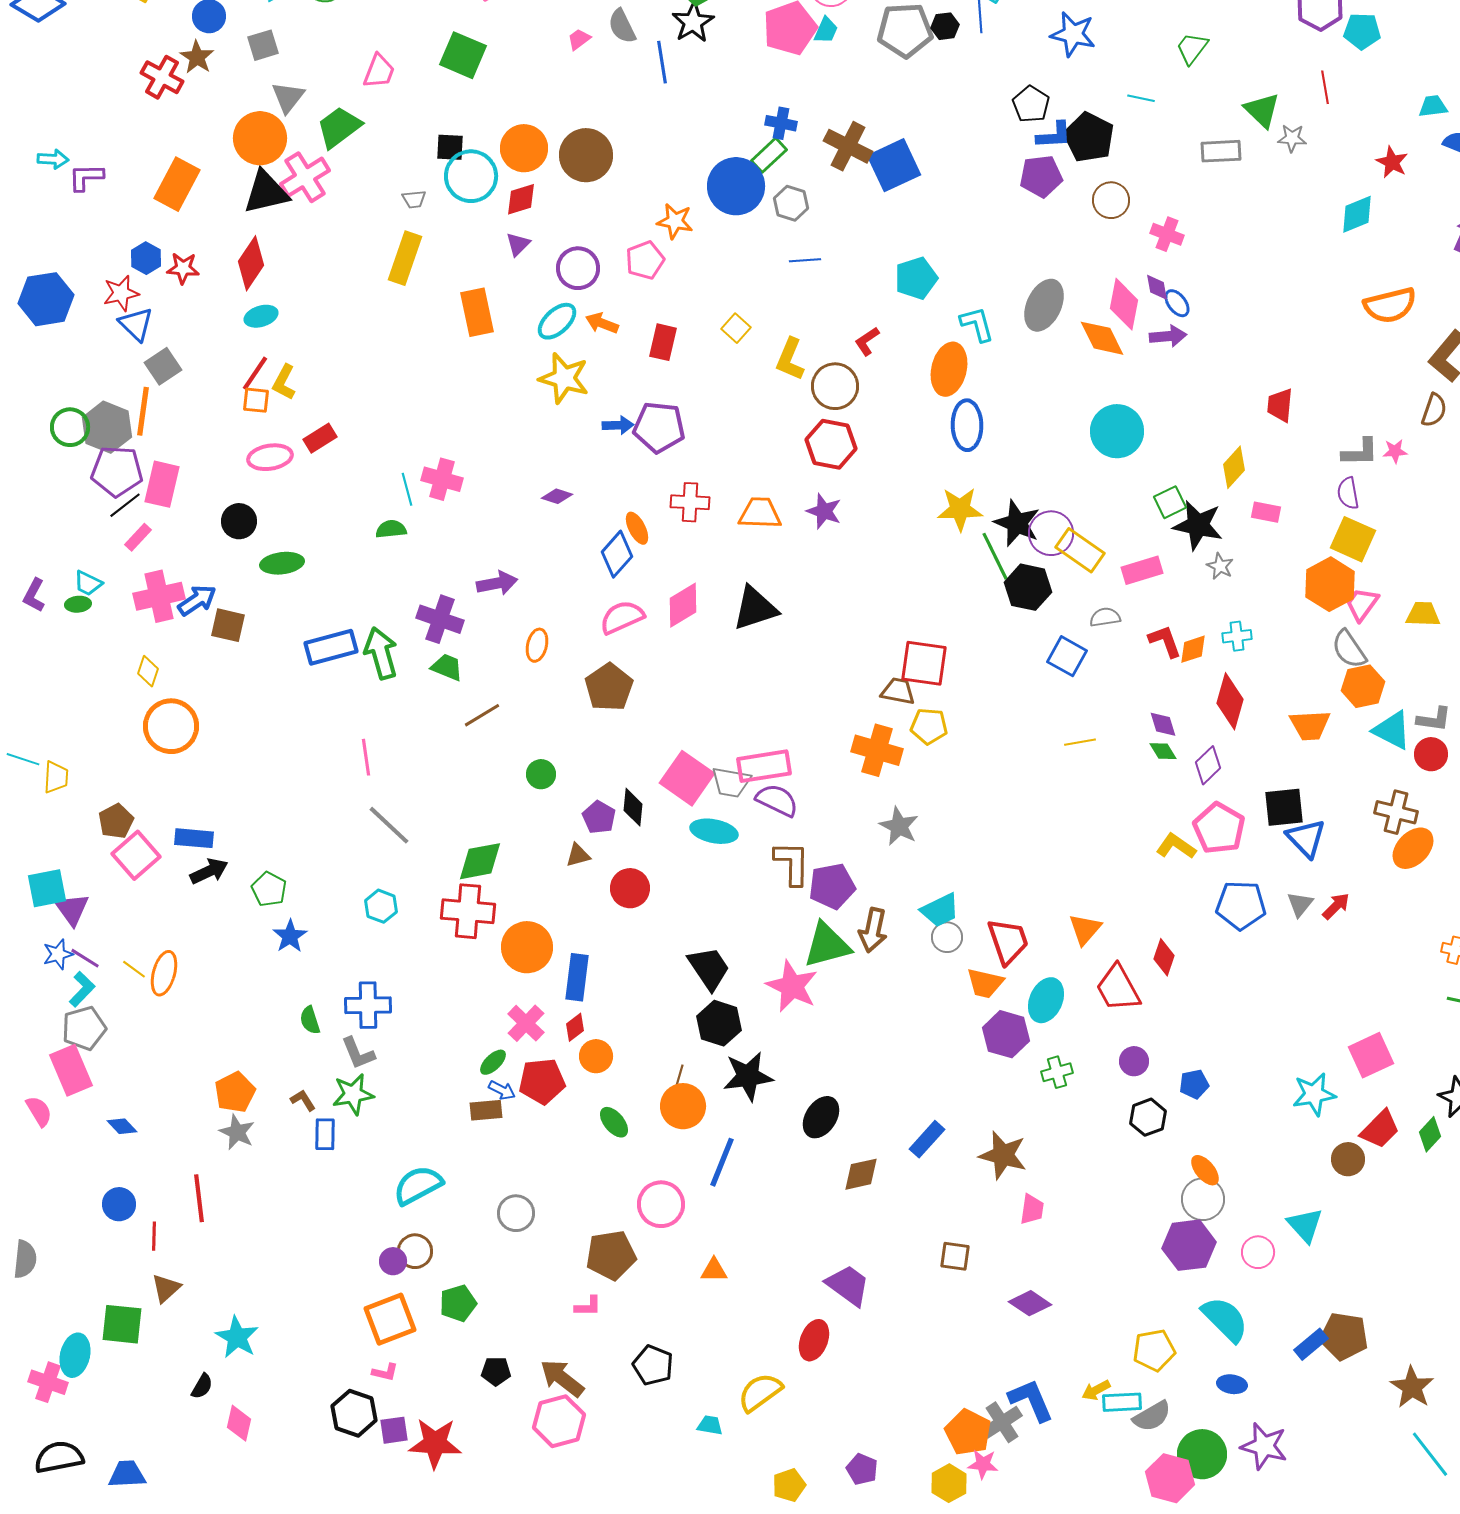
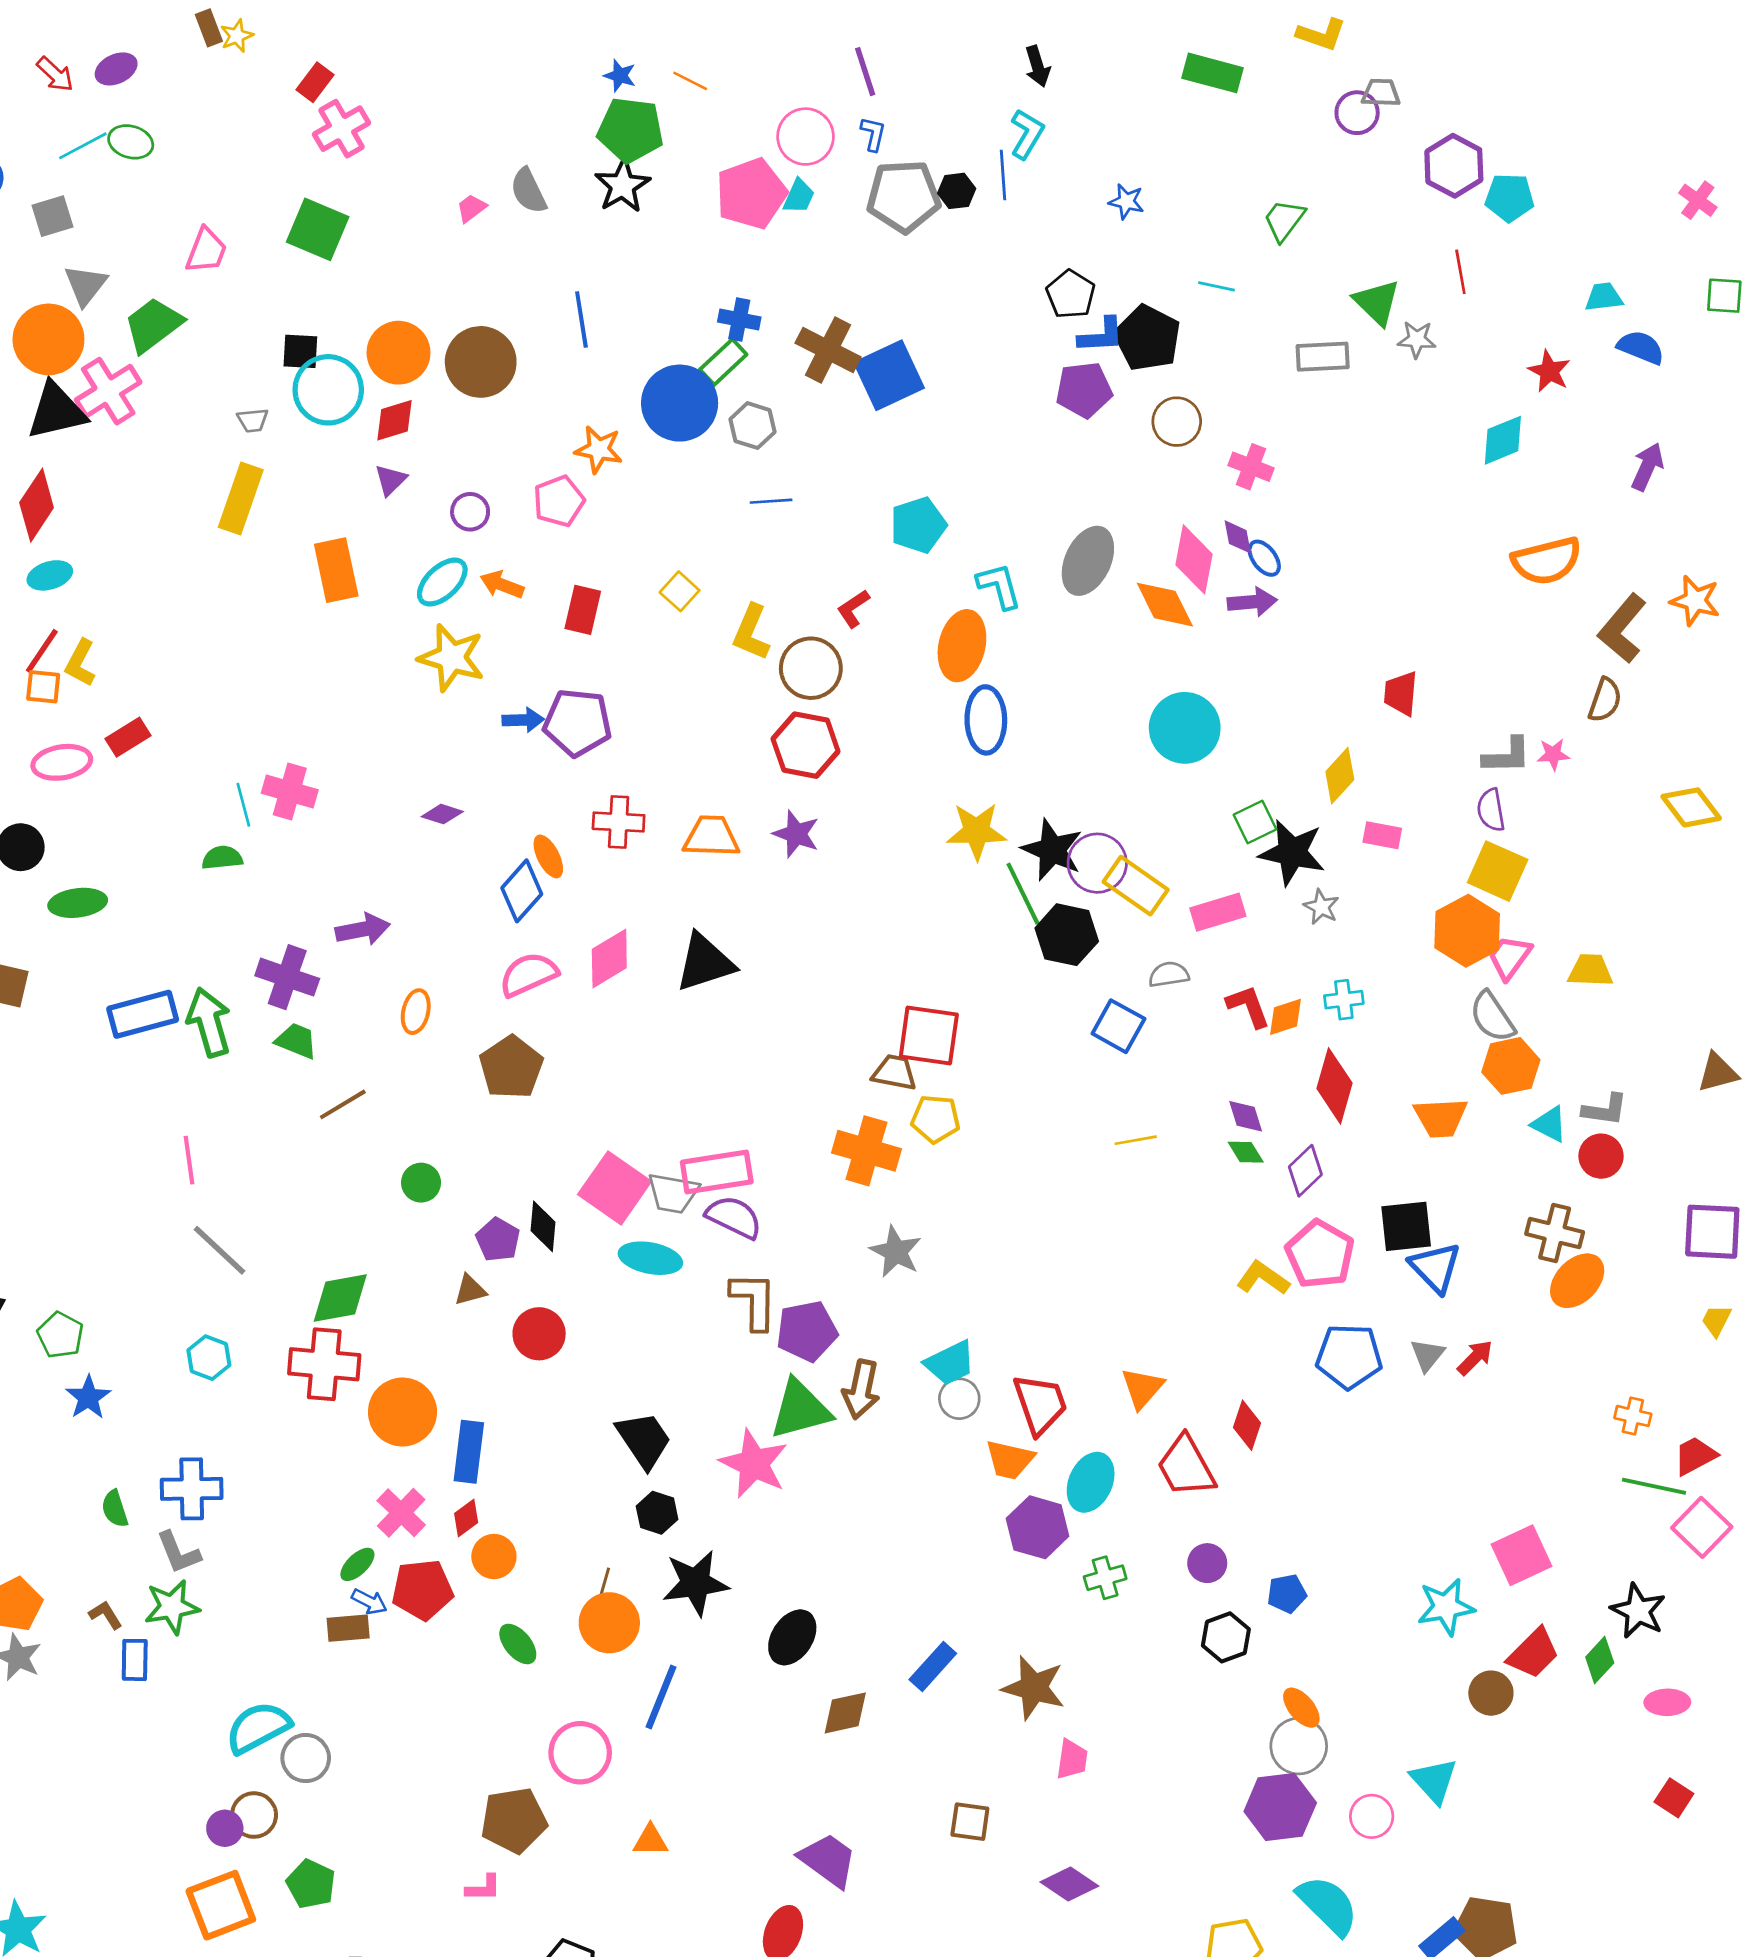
blue star: (1073, 34) -> (1126, 202), size x0.6
blue line: (662, 62) -> (581, 320), moved
purple circle: (578, 268) -> (470, 512), size x0.7
cyan triangle: (1392, 730) -> (1549, 1124), size x0.7
black hexagon: (719, 1023) -> (657, 1513), size x0.7
gray circle: (516, 1213) -> (306, 1758), moved
green pentagon: (458, 1303) -> (311, 1884), turned -30

